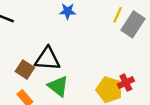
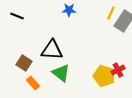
brown square: (25, 70) -> (24, 63), moved

